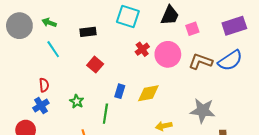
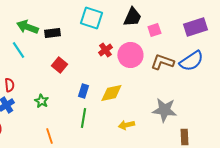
green arrow: (49, 23) -> (27, 27), moved, size x1.5
green line: (105, 114) -> (83, 118), moved

